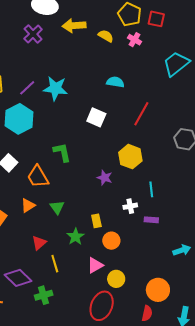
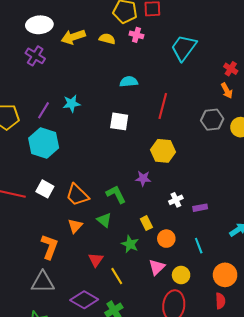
cyan star: (55, 88) -> (71, 104), size x0.7
green L-shape: (62, 152) -> (116, 194), moved
cyan line: (151, 189) -> (199, 246), moved

